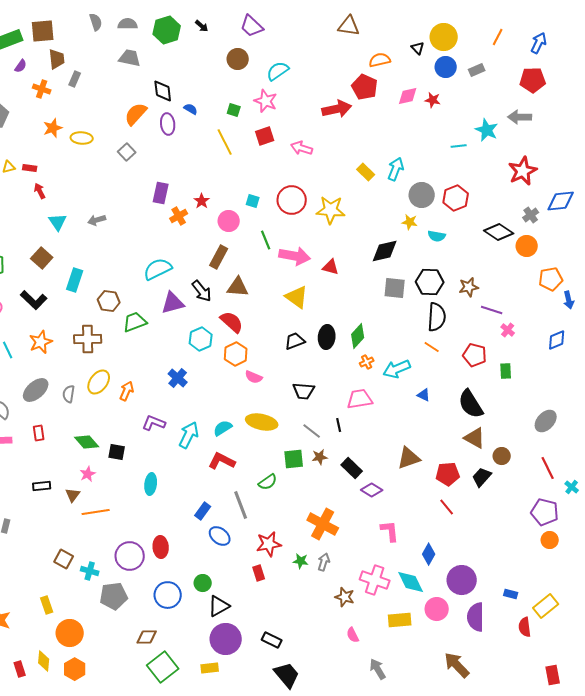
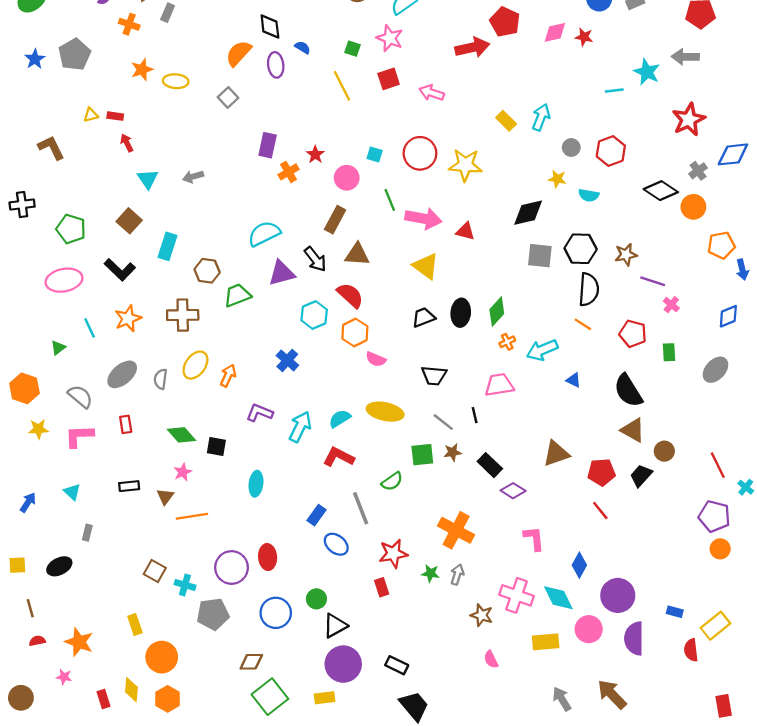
gray circle: (422, 195) -> (571, 148), size x0.6
gray ellipse: (546, 421) -> (715, 370), moved
gray arrow: (378, 669) -> (562, 699), moved

